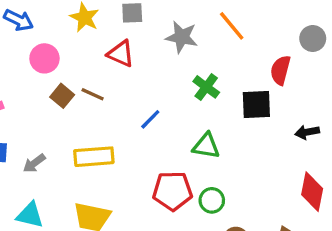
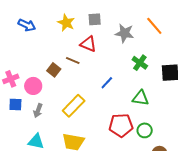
pink circle: (44, 58) -> (33, 86), moved
brown line: (93, 94) -> (73, 61), moved
yellow rectangle: (94, 157) -> (74, 106), turned -40
gray arrow: (34, 163) -> (38, 111), turned -32

